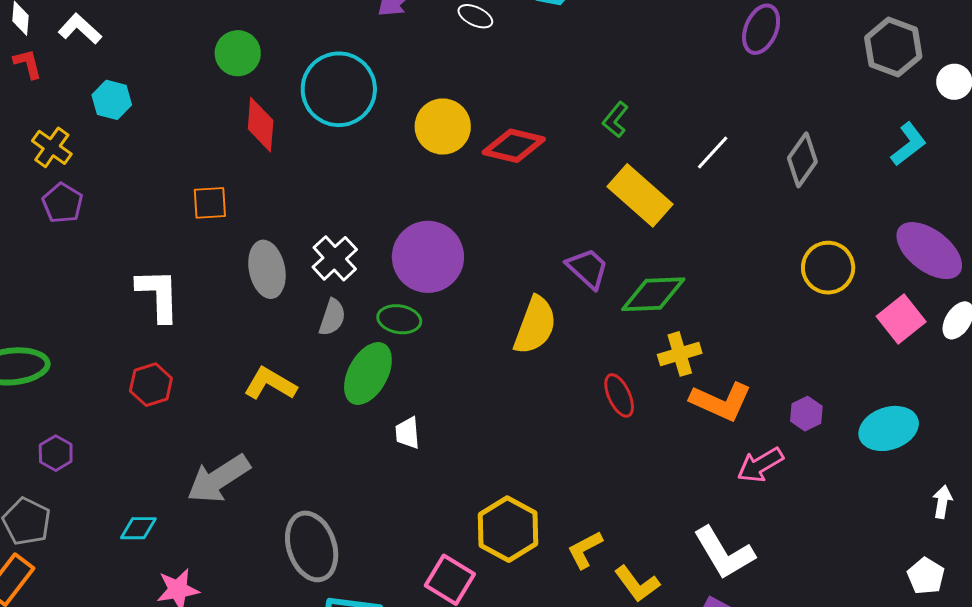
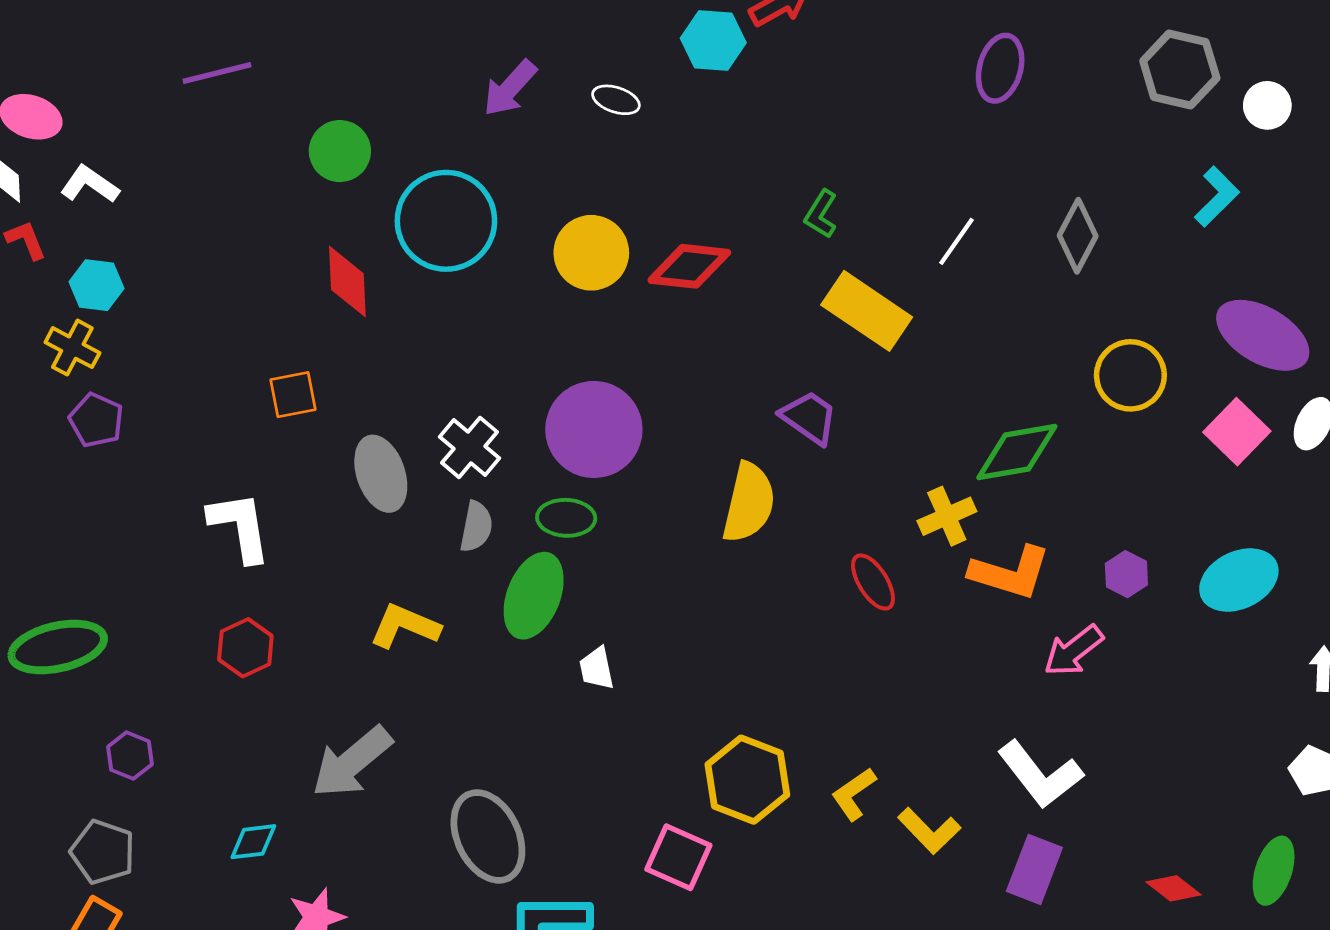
green circle: (238, 53) -> (340, 151), moved
cyan hexagon: (112, 100) -> (96, 285), moved
green diamond: (653, 294) -> (1017, 452), moved

